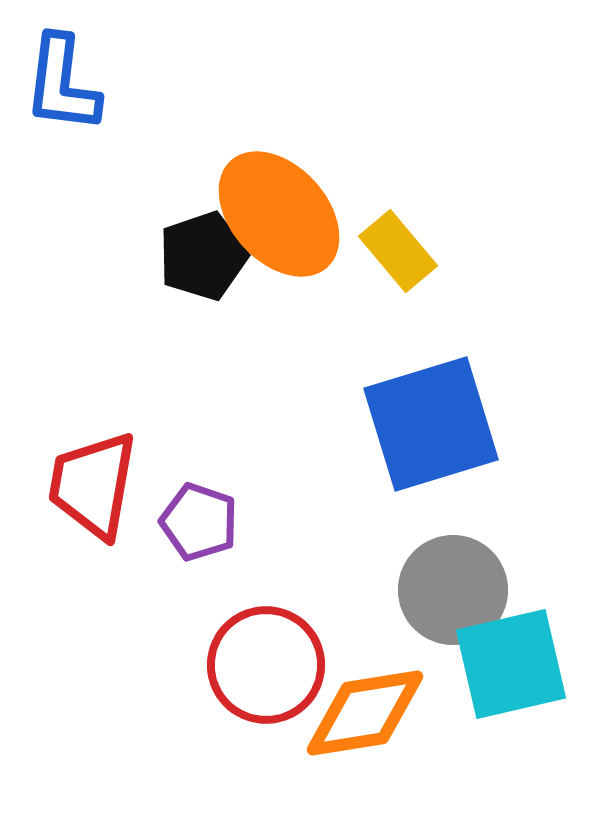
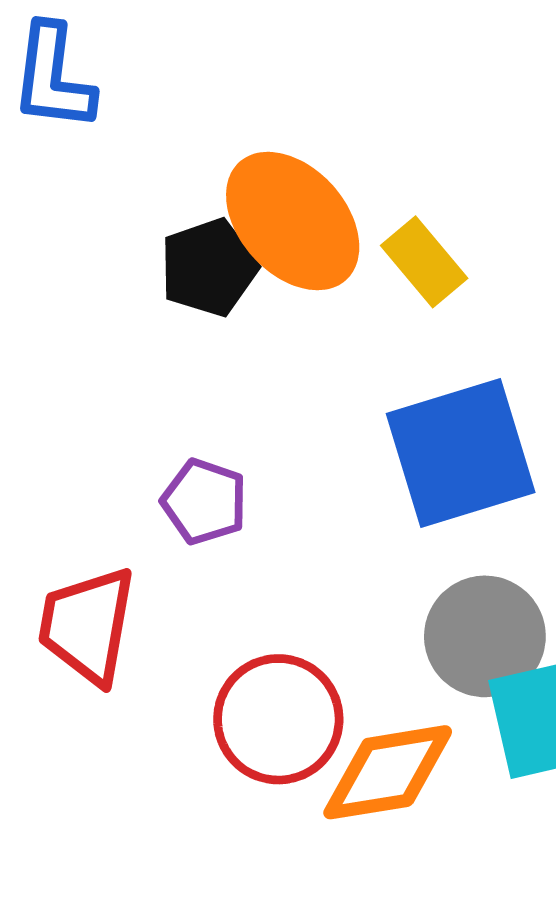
red trapezoid: (93, 485) -> (87, 625), moved
purple pentagon: (199, 522) -> (204, 502), moved

